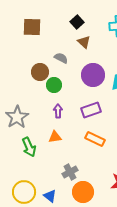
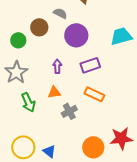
purple circle: (93, 75) -> (76, 35), moved
green circle: (54, 85) -> (18, 40), moved
gray cross: (70, 172) -> (69, 111), moved
orange circle: (83, 192) -> (93, 147), moved

